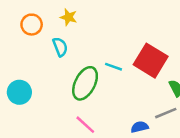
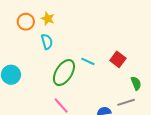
yellow star: (69, 17) -> (48, 19), moved
red square: (151, 61) -> (118, 59), size x0.6

